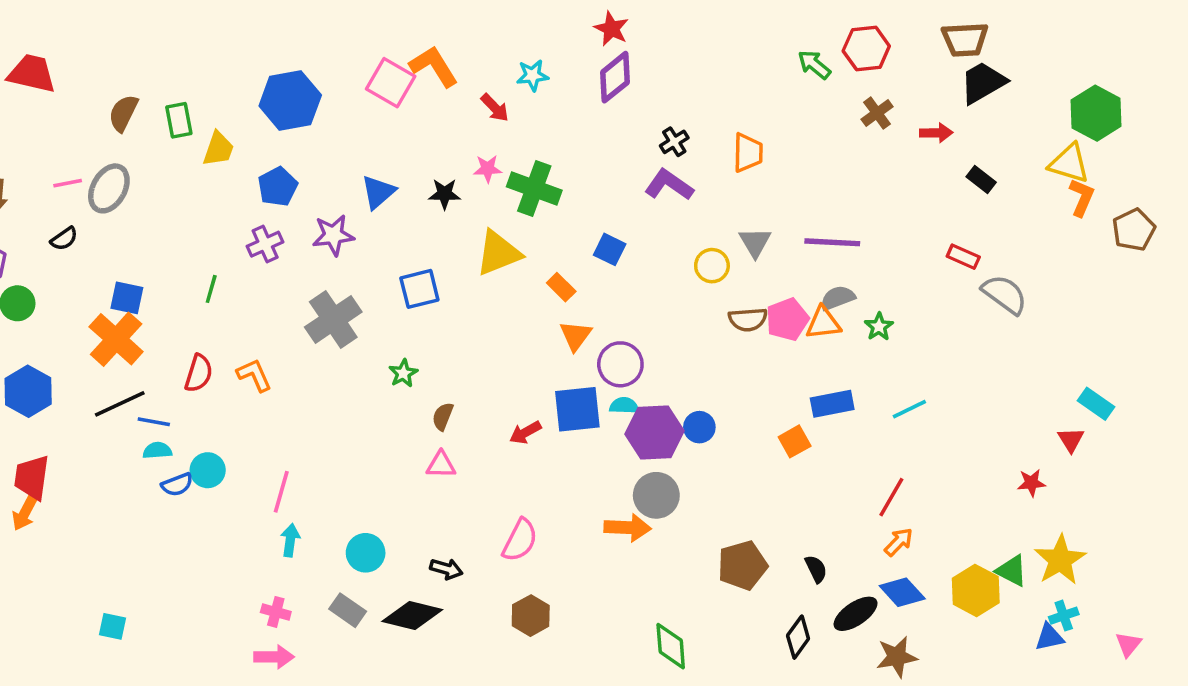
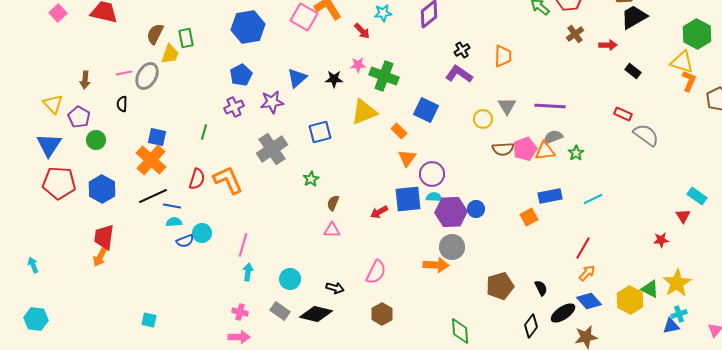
yellow trapezoid: (218, 149) -> (170, 54), moved
black semicircle: (64, 239) -> (122, 104), turned 126
blue square: (610, 249) -> (426, 110), size x1.4
orange L-shape: (254, 375) -> (228, 180), size x1.5

